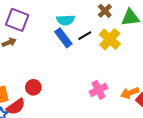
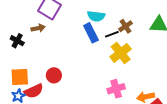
brown cross: (105, 11) -> (125, 26), moved
yellow cross: (110, 39) -> (121, 53), moved

